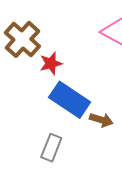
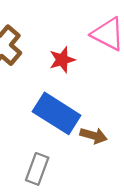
red star: (51, 63) -> (62, 60), moved

